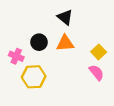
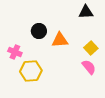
black triangle: (65, 17) -> (86, 12), moved, turned -42
black circle: (39, 42) -> (39, 31), moved

